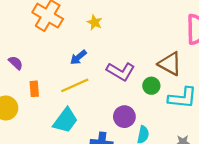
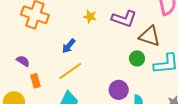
yellow star: (95, 22) -> (90, 17), moved
purple semicircle: (16, 63) -> (23, 61), moved
purple L-shape: (121, 71) -> (124, 19), moved

